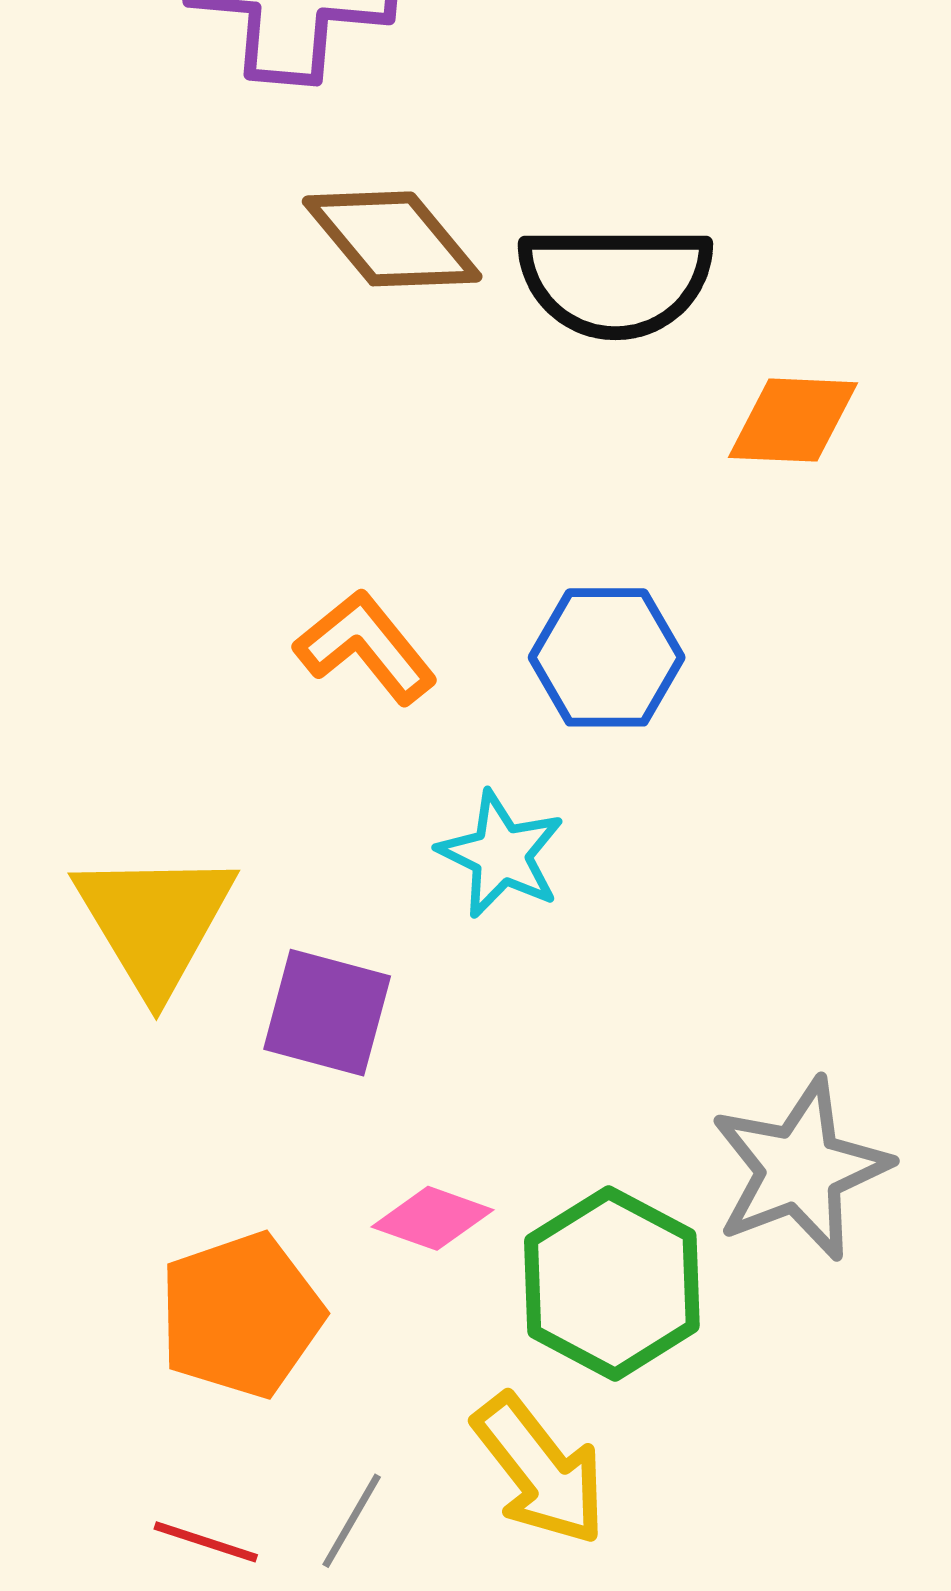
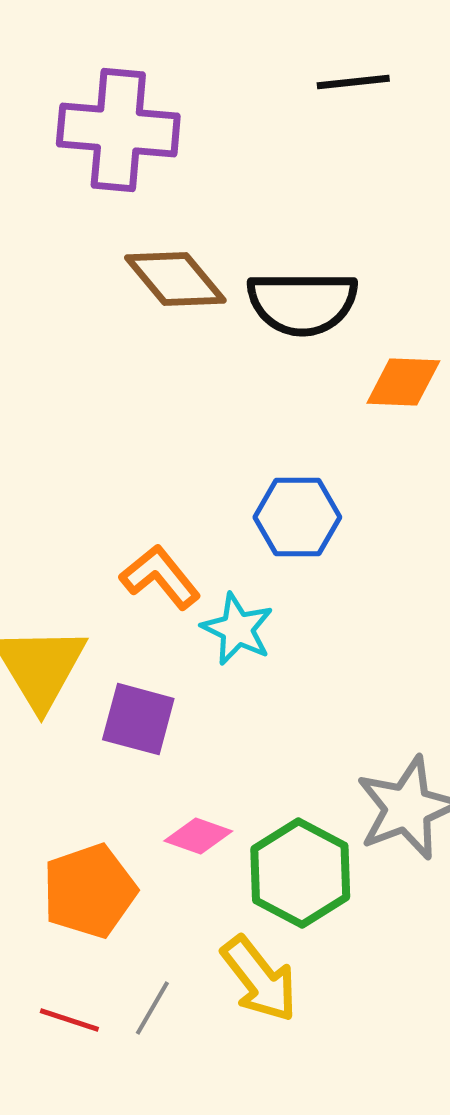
orange L-shape: (366, 647) -> (160, 577), moved

